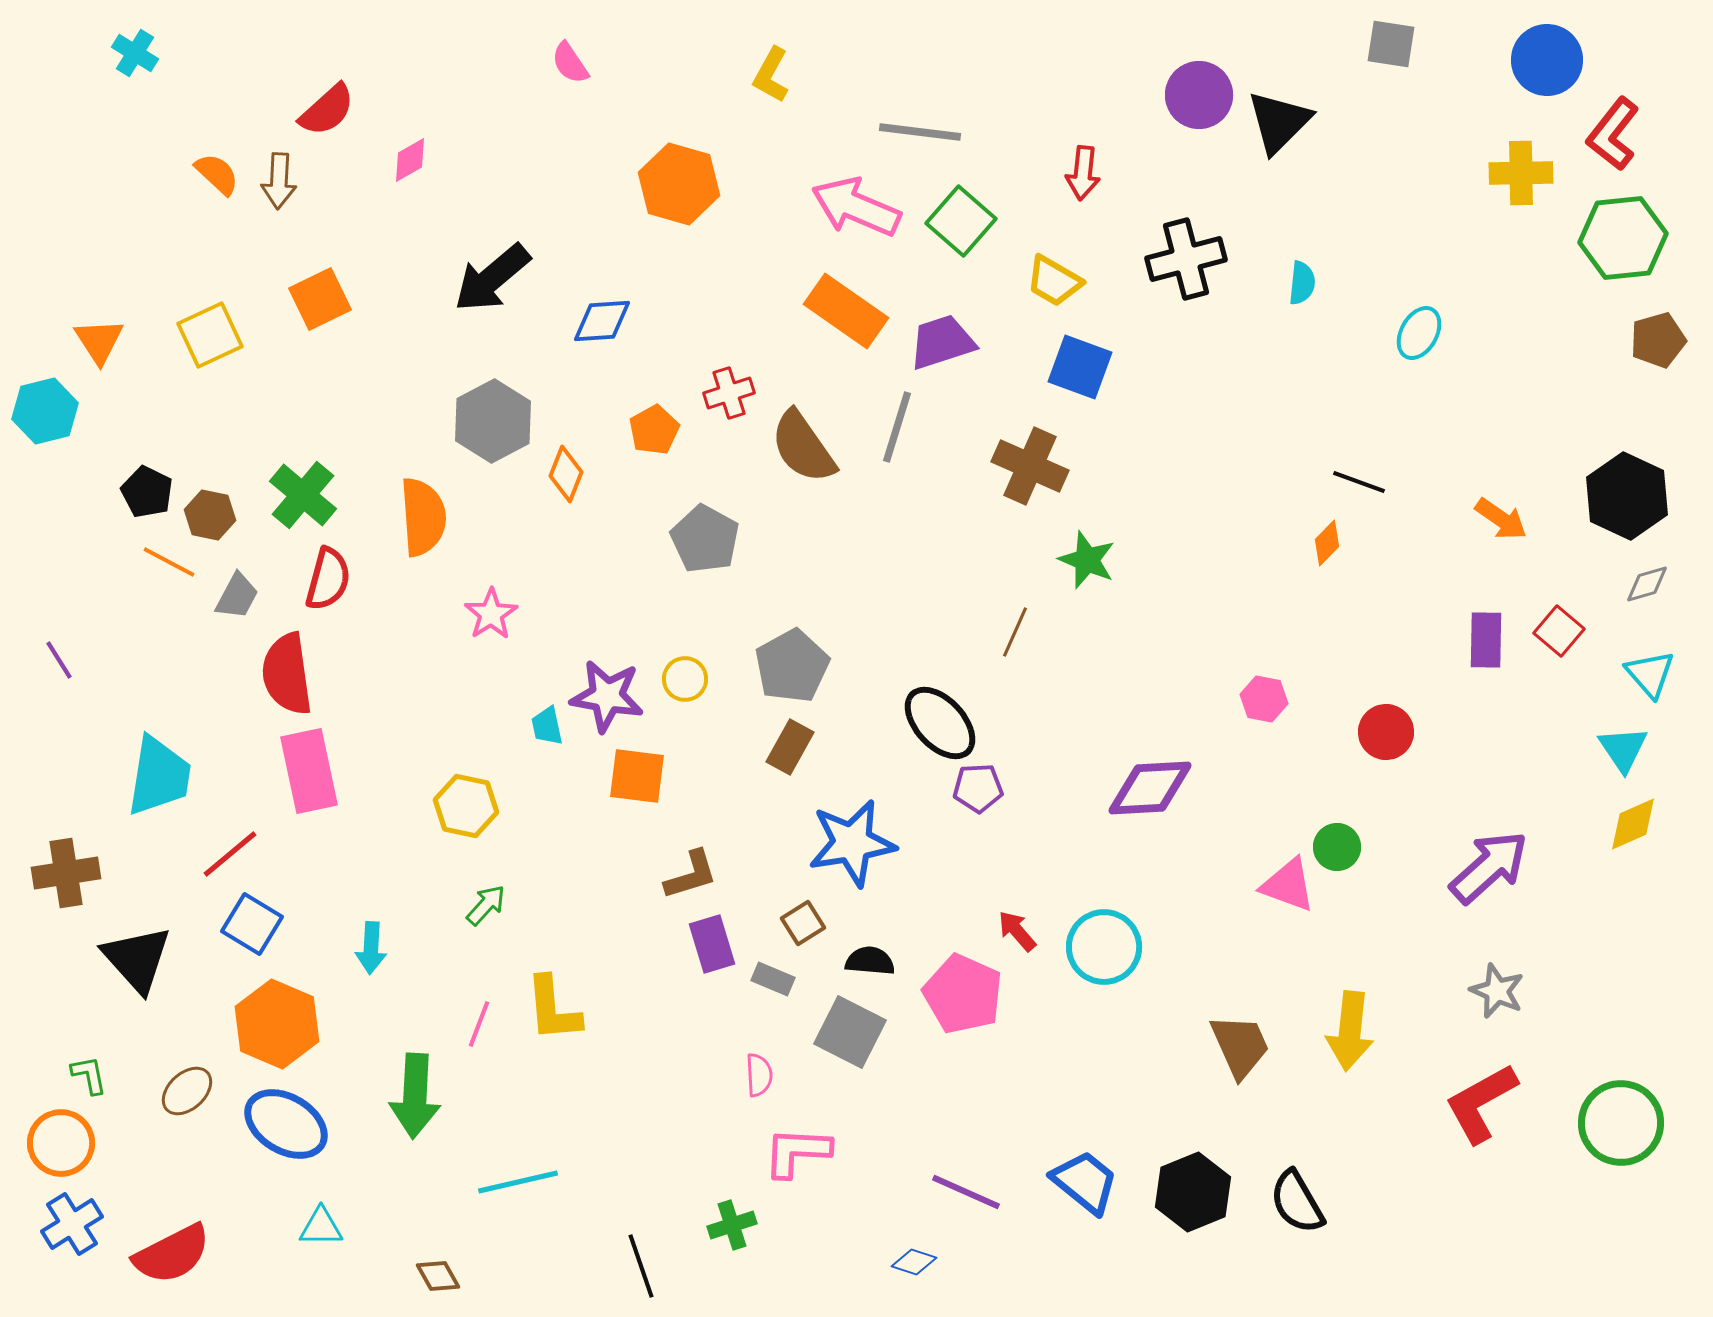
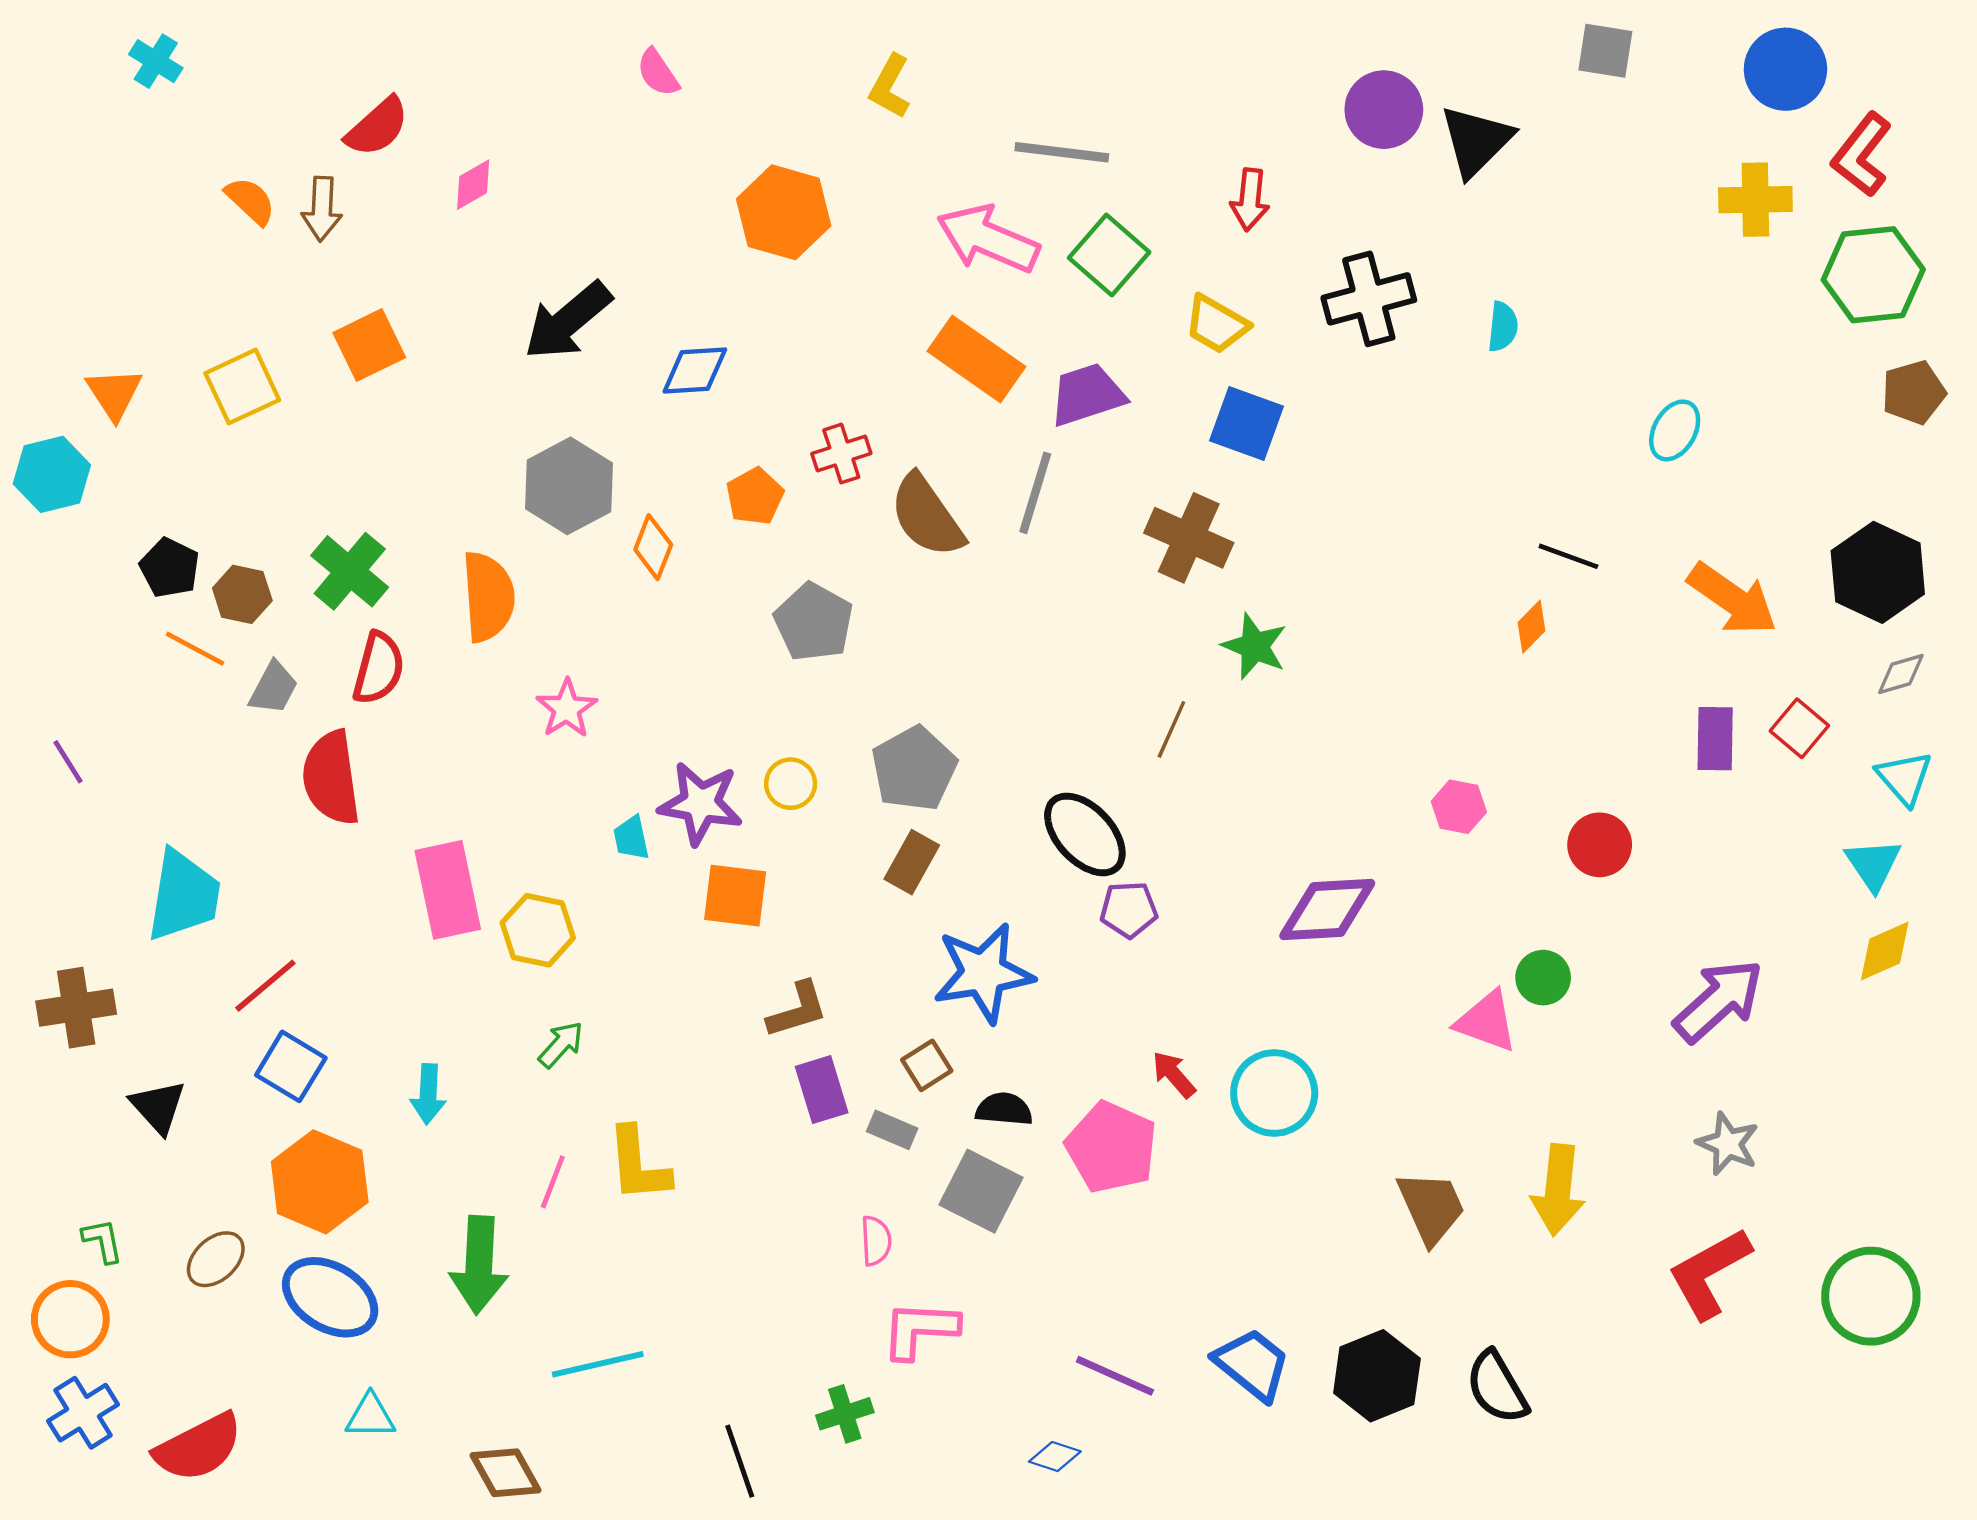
cyan ellipse: (1419, 333) -> (1675, 430), moved
orange arrow: (1501, 519) -> (1732, 599), size x1.5
pink rectangle: (309, 771) -> (448, 890), moved
black triangle: (137, 959) -> (158, 1107), size x0.7
brown diamond: (438, 1276) -> (505, 1473), size x1.4

